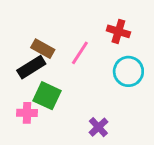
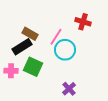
cyan circle: (128, 71) -> (65, 50), moved
pink cross: (27, 113) -> (11, 71), moved

